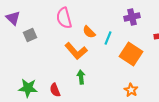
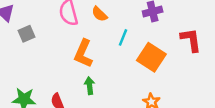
orange semicircle: (89, 32) -> (99, 14), moved
orange L-shape: (76, 51) -> (83, 54), turned 65

